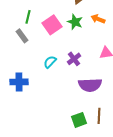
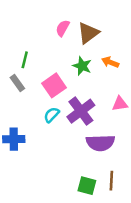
pink square: (52, 25) -> (54, 85), moved
purple cross: (74, 59) -> (81, 111), size x1.6
green square: (79, 120) -> (87, 186), turned 35

